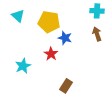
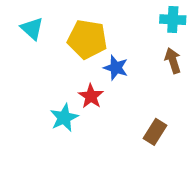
cyan star: (23, 66) -> (64, 118), moved
brown rectangle: (66, 86) -> (155, 132), moved

